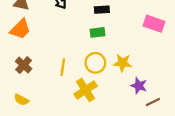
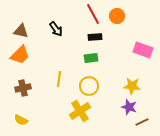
yellow star: (122, 63) -> (132, 86), moved
brown cross: (24, 65) -> (23, 88), turned 35
yellow line: (63, 67) -> (59, 79), moved

